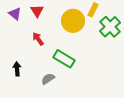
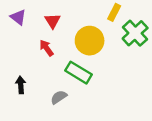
red triangle: (37, 11) -> (53, 21), moved
yellow circle: (73, 21) -> (90, 41), moved

